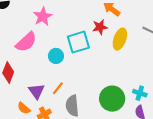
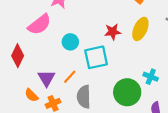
red star: (100, 27) -> (113, 32), moved
cyan square: (78, 42) -> (96, 57), moved
cyan cross: (140, 93) -> (151, 77), moved

